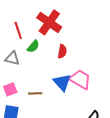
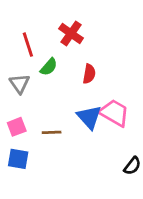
red cross: (49, 22) -> (71, 33), size x0.7
gray triangle: (12, 58) -> (20, 84), turned 42

